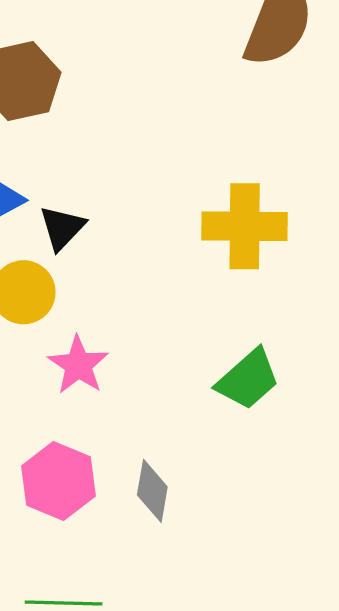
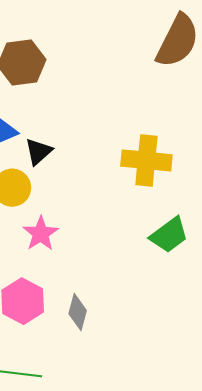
green trapezoid: (248, 379) -> (169, 235), moved

